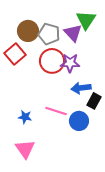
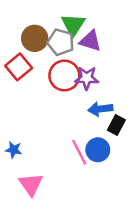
green triangle: (86, 20) -> (73, 25), moved
purple triangle: (73, 33) -> (90, 41), turned -30
pink line: (56, 111) -> (79, 152), moved, turned 45
blue star: (25, 117) -> (14, 150), moved

